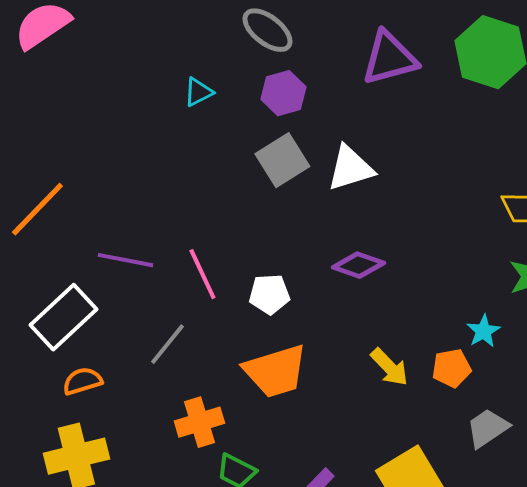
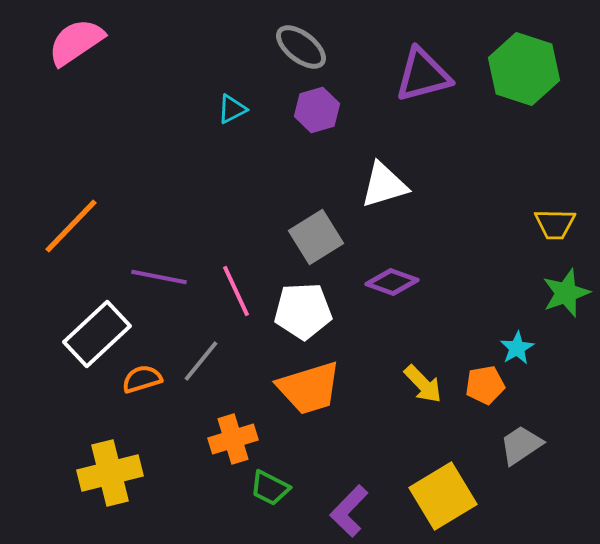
gray square: (282, 160) -> (316, 237), moved
white pentagon: (269, 294) -> (303, 311), size x1.4
orange semicircle: (82, 381) -> (142, 379), moved

